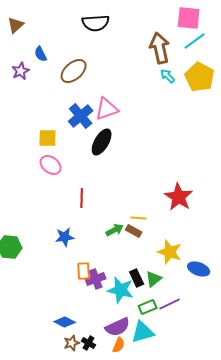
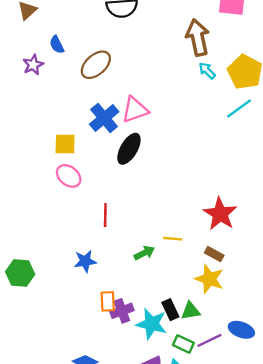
cyan line: (195, 41) -> (239, 109), moved
brown rectangle: (134, 231) -> (214, 254), moved
blue ellipse: (199, 269) -> (241, 330), moved
green triangle: (154, 279) -> (190, 311), turned 30
green rectangle: (148, 307) -> (183, 344), turned 48

